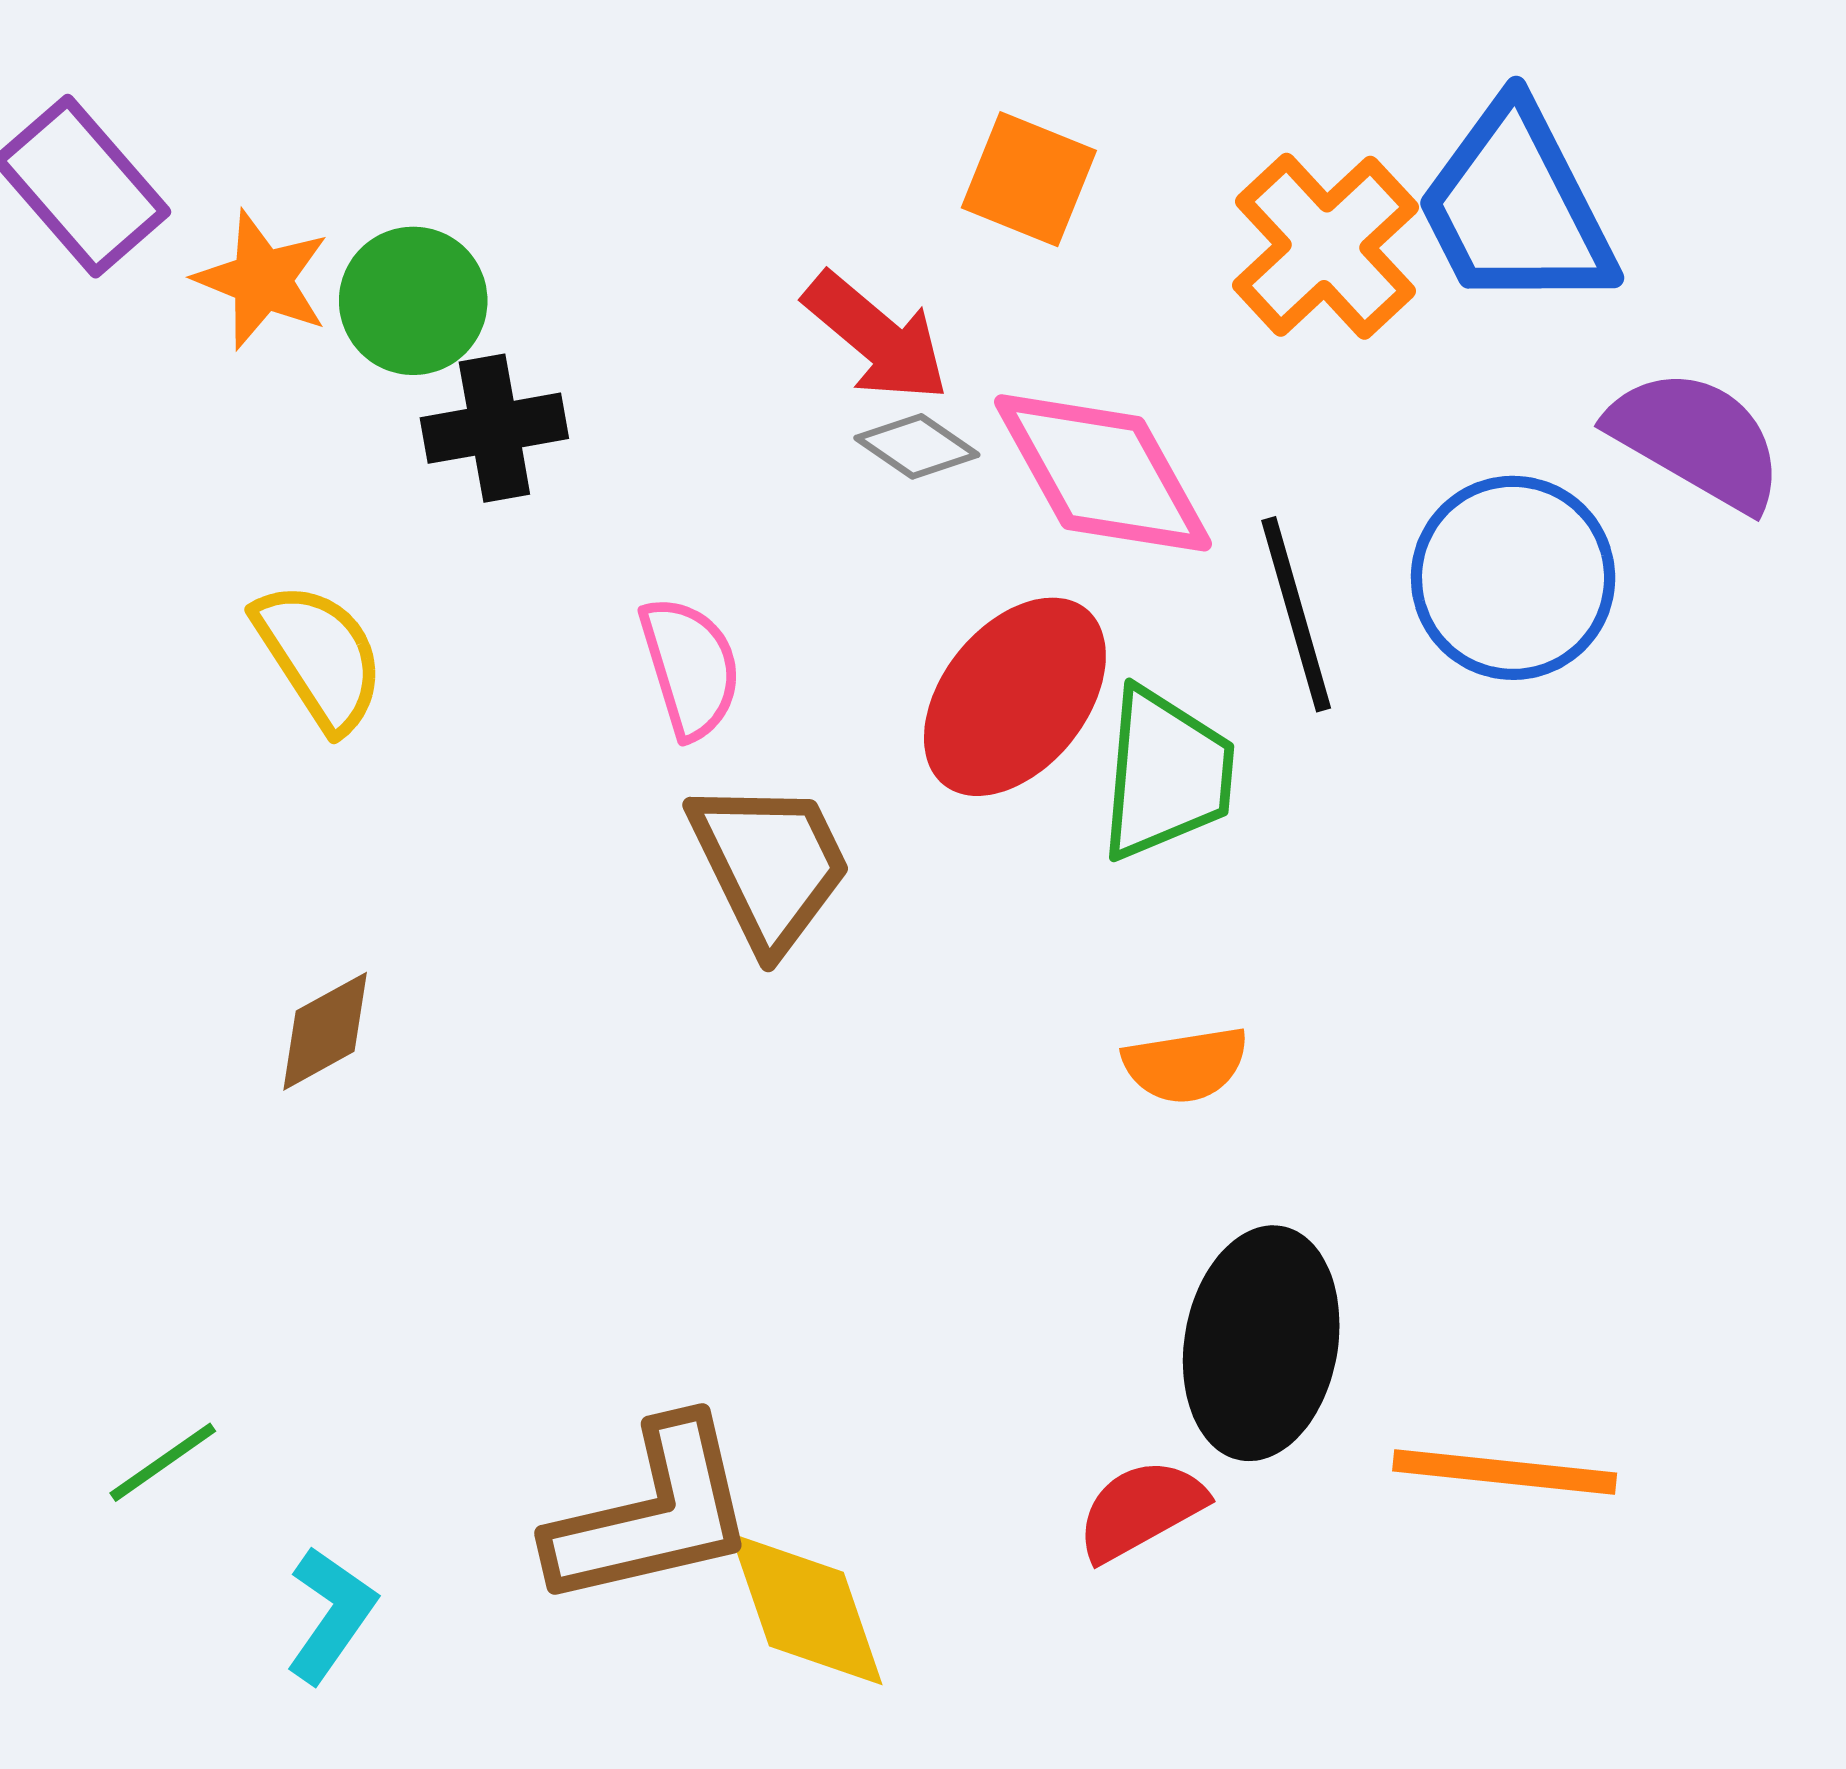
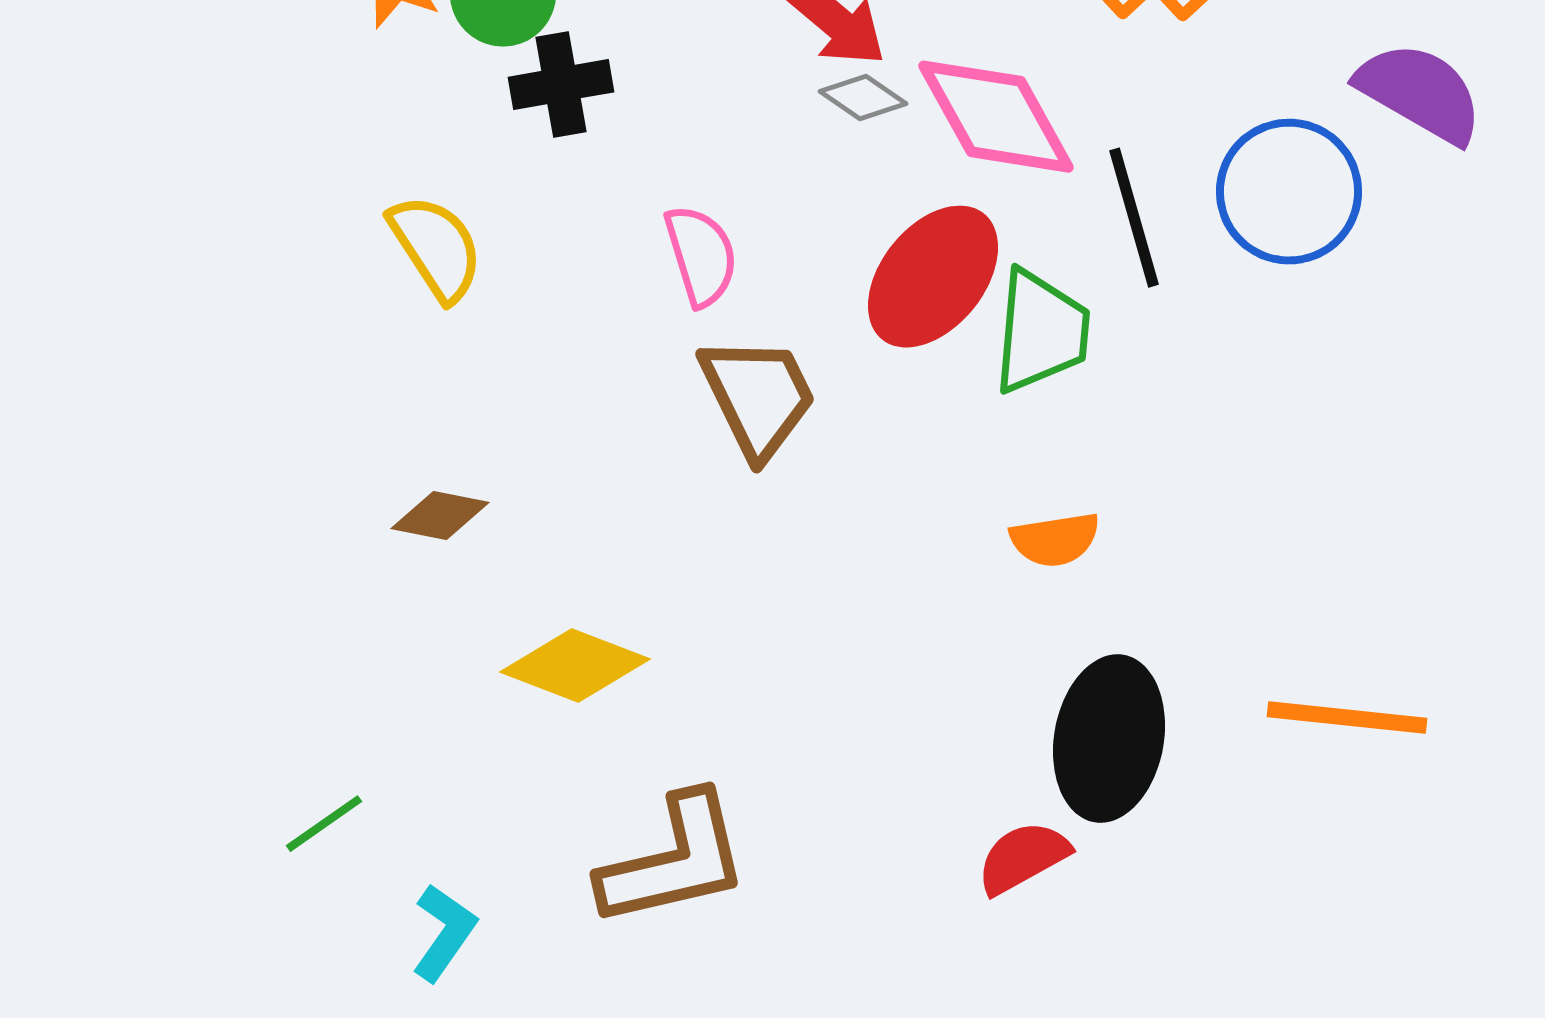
brown diamond: (325, 1031) -> (440, 516), turned 40
orange line: (1505, 1472) -> (1347, 718), moved
yellow diamond: (806, 1609) -> (575, 666), moved, turned -50

